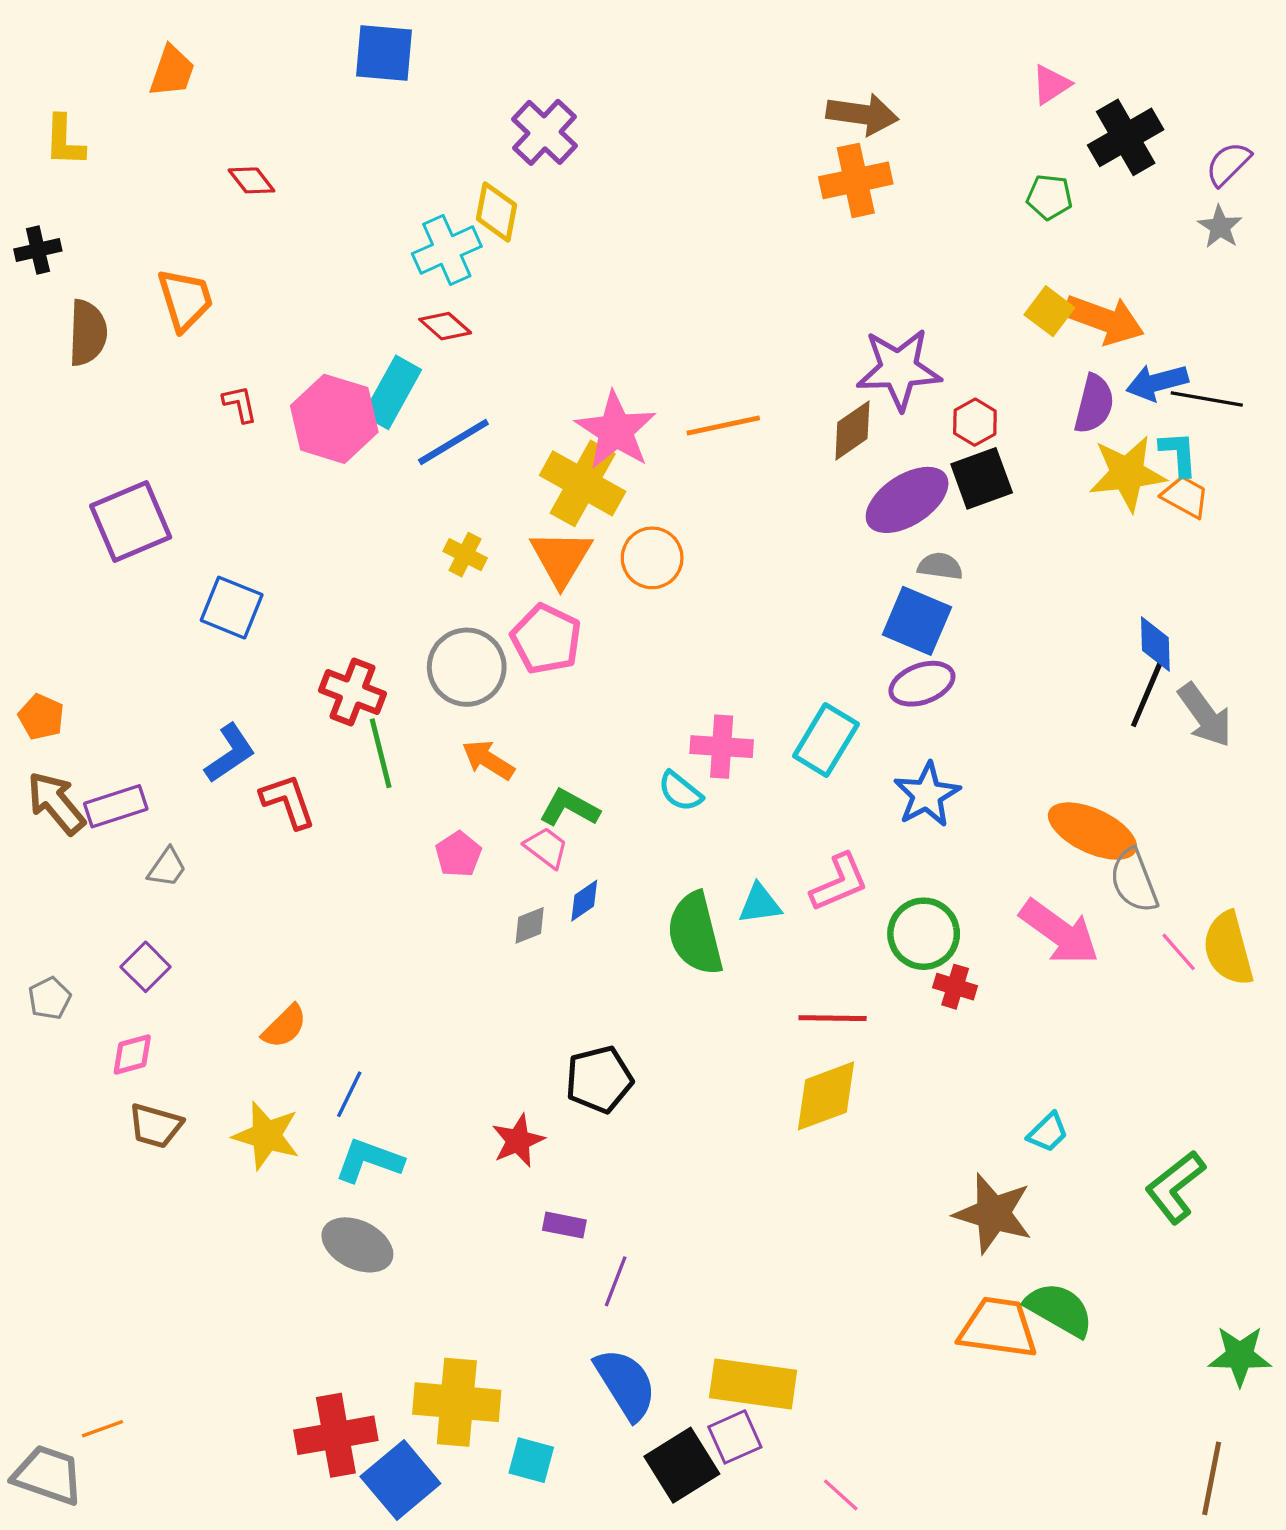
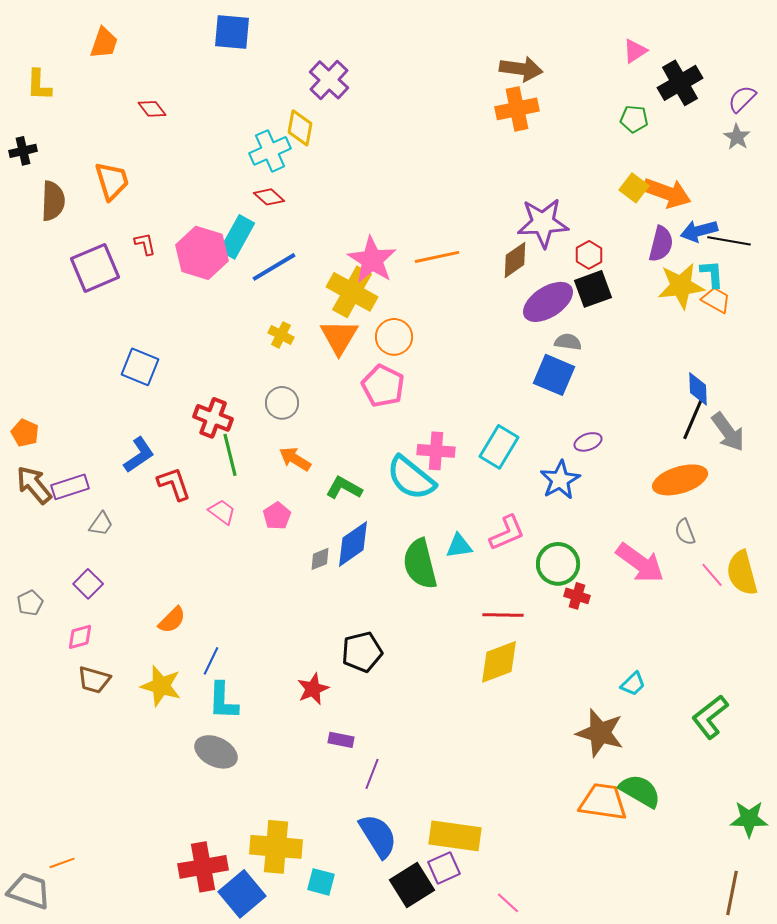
purple square: (131, 521) -> (95, 268), moved
pink pentagon: (546, 639) -> (383, 386), moved
gray circle: (467, 667) -> (282, 403), size x0.7
purple ellipse: (922, 684) -> (588, 442), moved, size x0.7
cyan semicircle: (680, 791) -> (411, 478), size x1.8
orange ellipse: (1092, 831) -> (680, 480), moved, turned -42
pink trapezoid: (546, 848) -> (222, 512), moved
gray semicircle: (1134, 881) -> (685, 532), size x0.7
blue diamond: (584, 901) -> (353, 544), size x1.8
cyan L-shape: (369, 1160) -> (223, 701), turned -108

